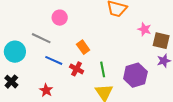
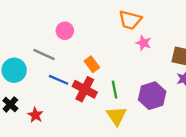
pink star: (144, 29) -> (144, 43), moved
red cross: (77, 69) -> (85, 89), size x1.5
red star: (46, 90) -> (35, 115), moved

